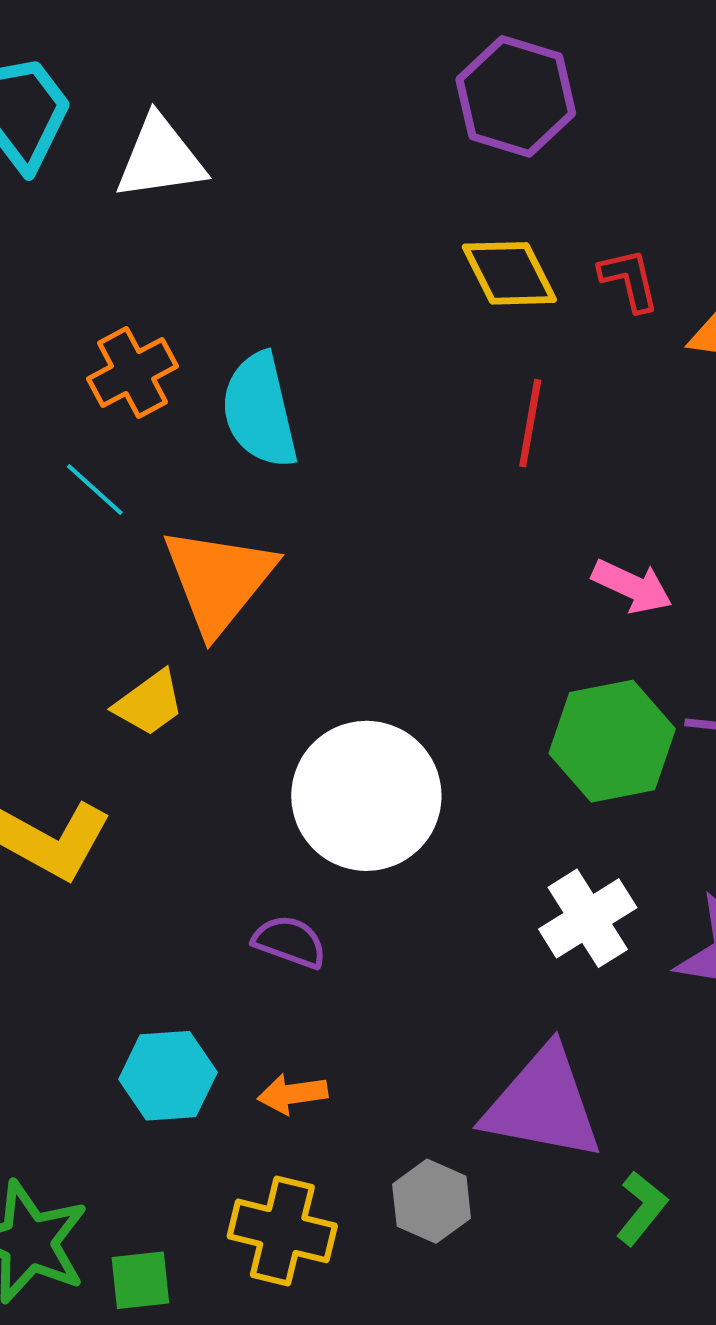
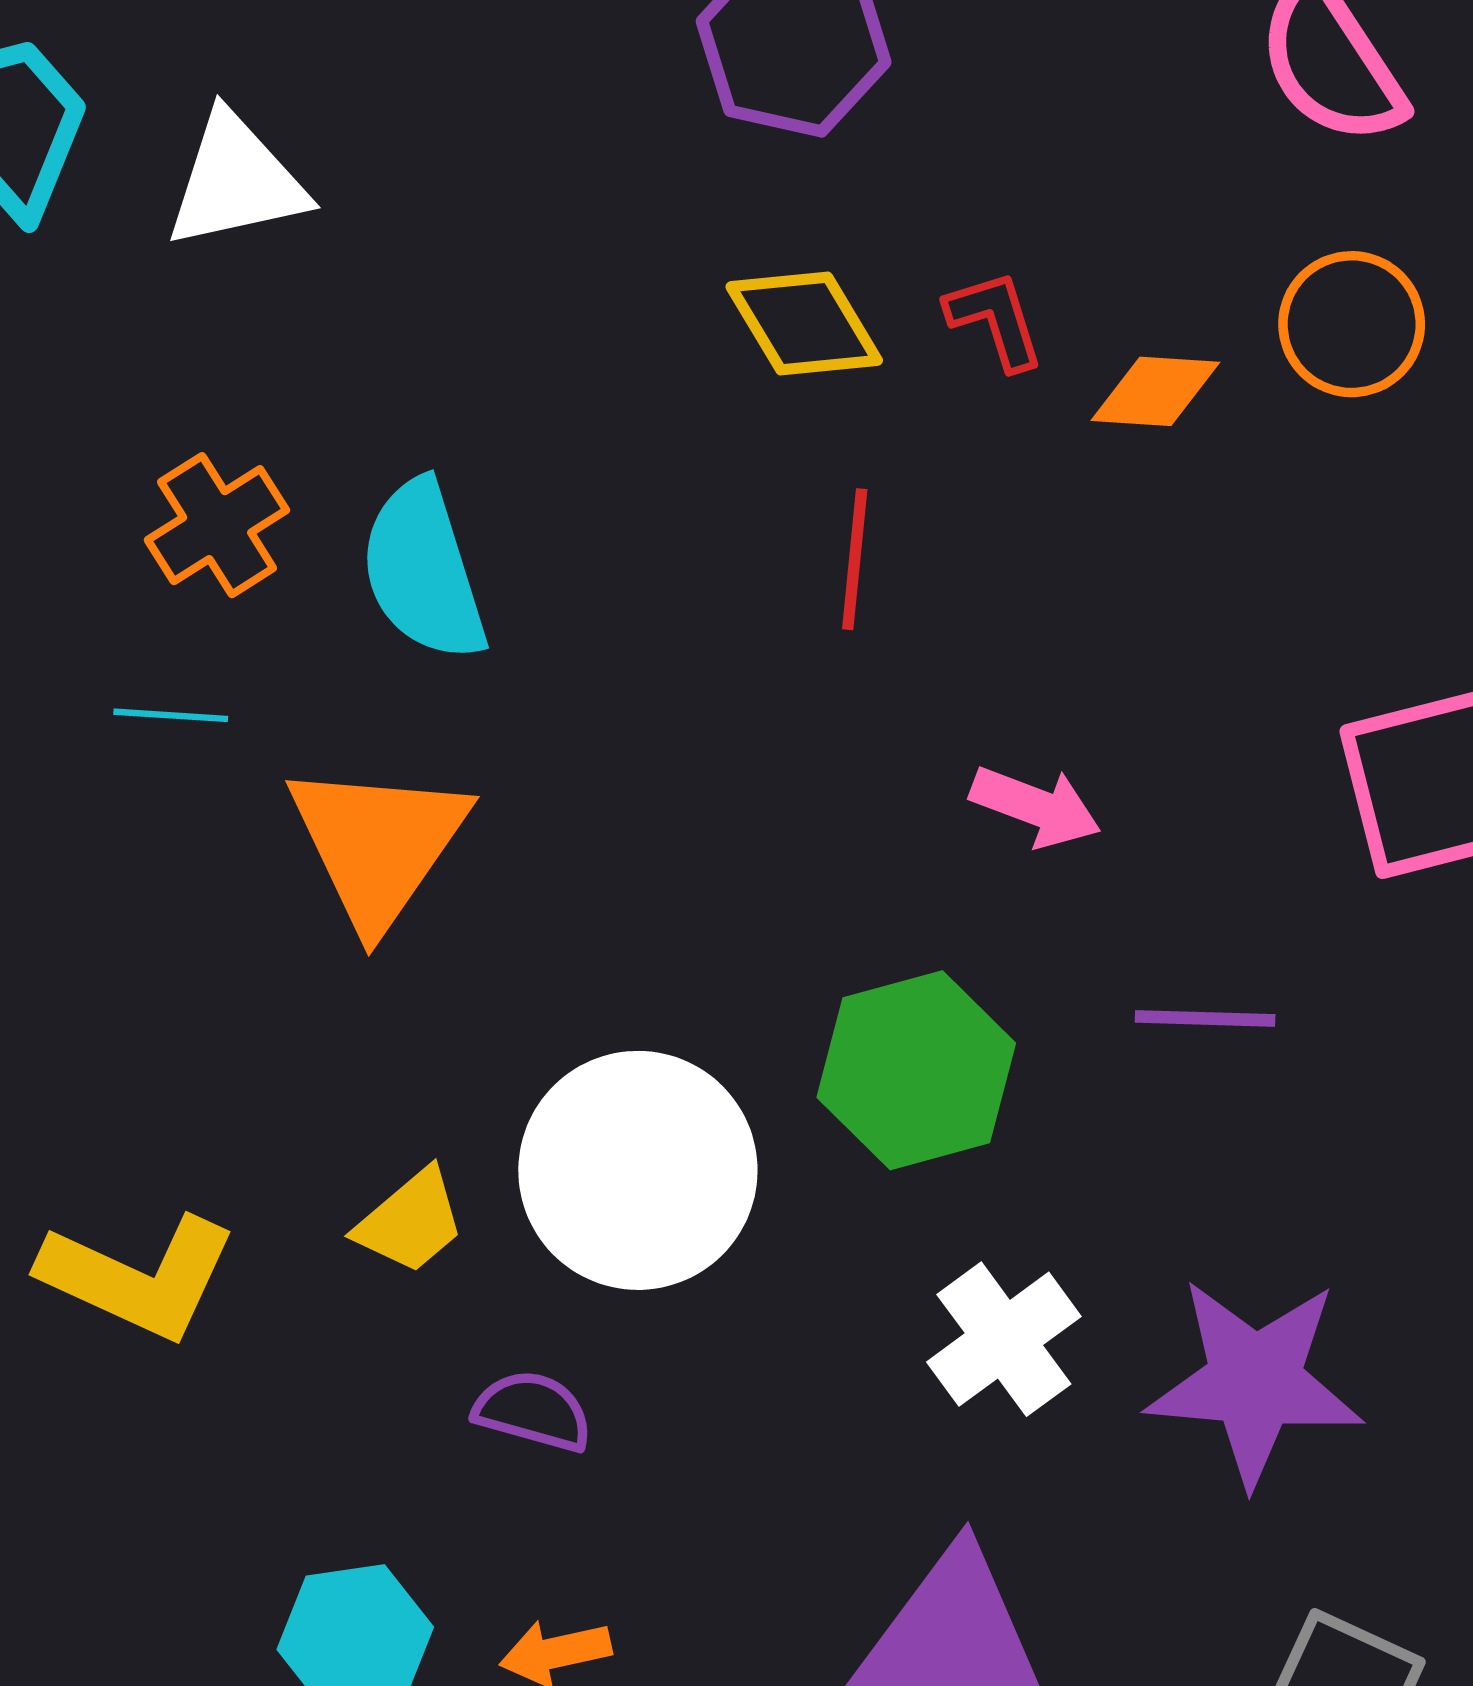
cyan line: (95, 489) -> (171, 715), turned -34
yellow trapezoid: (149, 703) -> (410, 1221), moved
green hexagon: (612, 741) -> (916, 1070), moved

